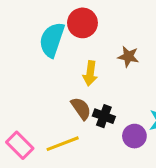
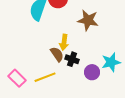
brown star: (128, 57) -> (88, 20), size x1.5
yellow arrow: (90, 73) -> (64, 42), moved

